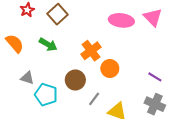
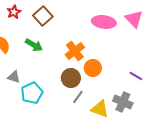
brown circle: (75, 80) -> (71, 78), moved
cyan pentagon: (46, 95) -> (32, 93), turned 30
gray cross: (155, 104) -> (123, 102), moved

